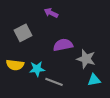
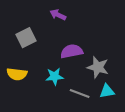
cyan star: (37, 69) -> (55, 76), moved
gray line: (54, 82) -> (80, 94), moved

